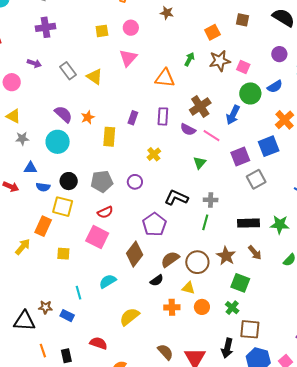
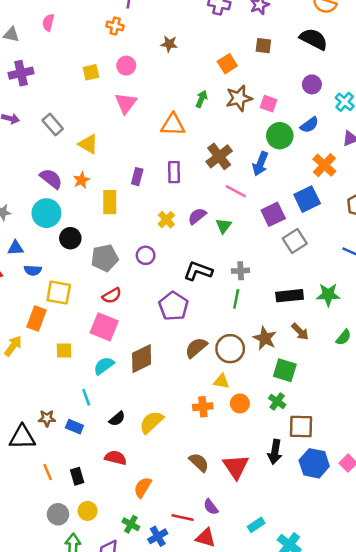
yellow triangle: (95, 77) -> (88, 144), moved
purple semicircle: (188, 129) -> (197, 216), moved, turned 119
black circle: (69, 181) -> (70, 238), moved
brown diamond: (135, 254) -> (142, 359), moved, turned 30
black semicircle: (157, 280) -> (117, 419), moved
cyan semicircle: (108, 281) -> (104, 366), moved

